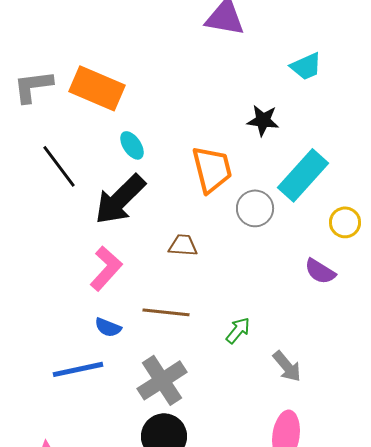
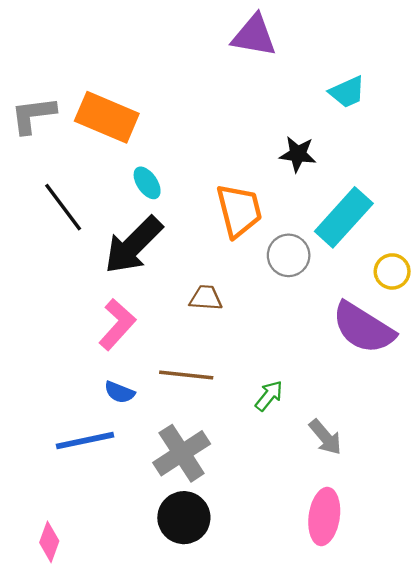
purple semicircle: (320, 271) -> (363, 328), size x1.8

